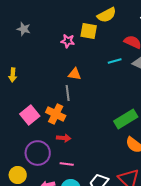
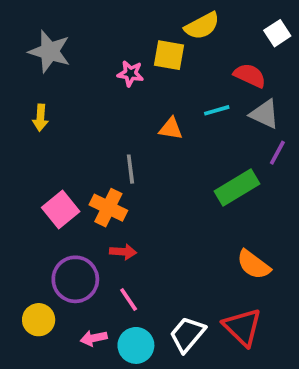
gray star: (24, 29) -> (50, 52), size x1.6
orange triangle: (75, 74) -> (171, 129), moved
yellow arrow: (13, 75) -> (40, 118), moved
green rectangle: (126, 119) -> (237, 187), moved
pink line: (67, 164) -> (129, 300), turned 48

